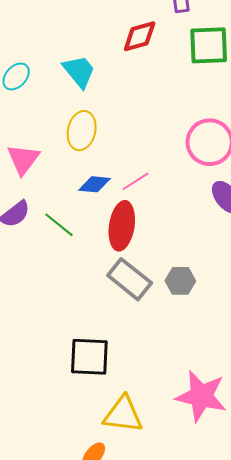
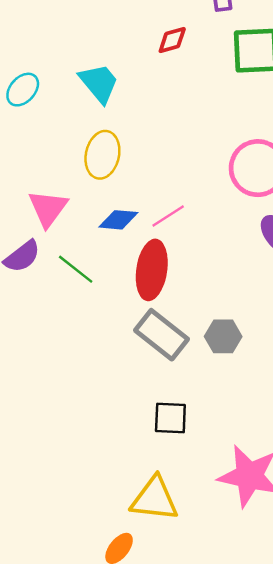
red diamond: (140, 36) -> (172, 40), size x0.7
pink triangle: (23, 159) -> (48, 208), moved
black square: (89, 357) -> (170, 418), moved, size x0.7

